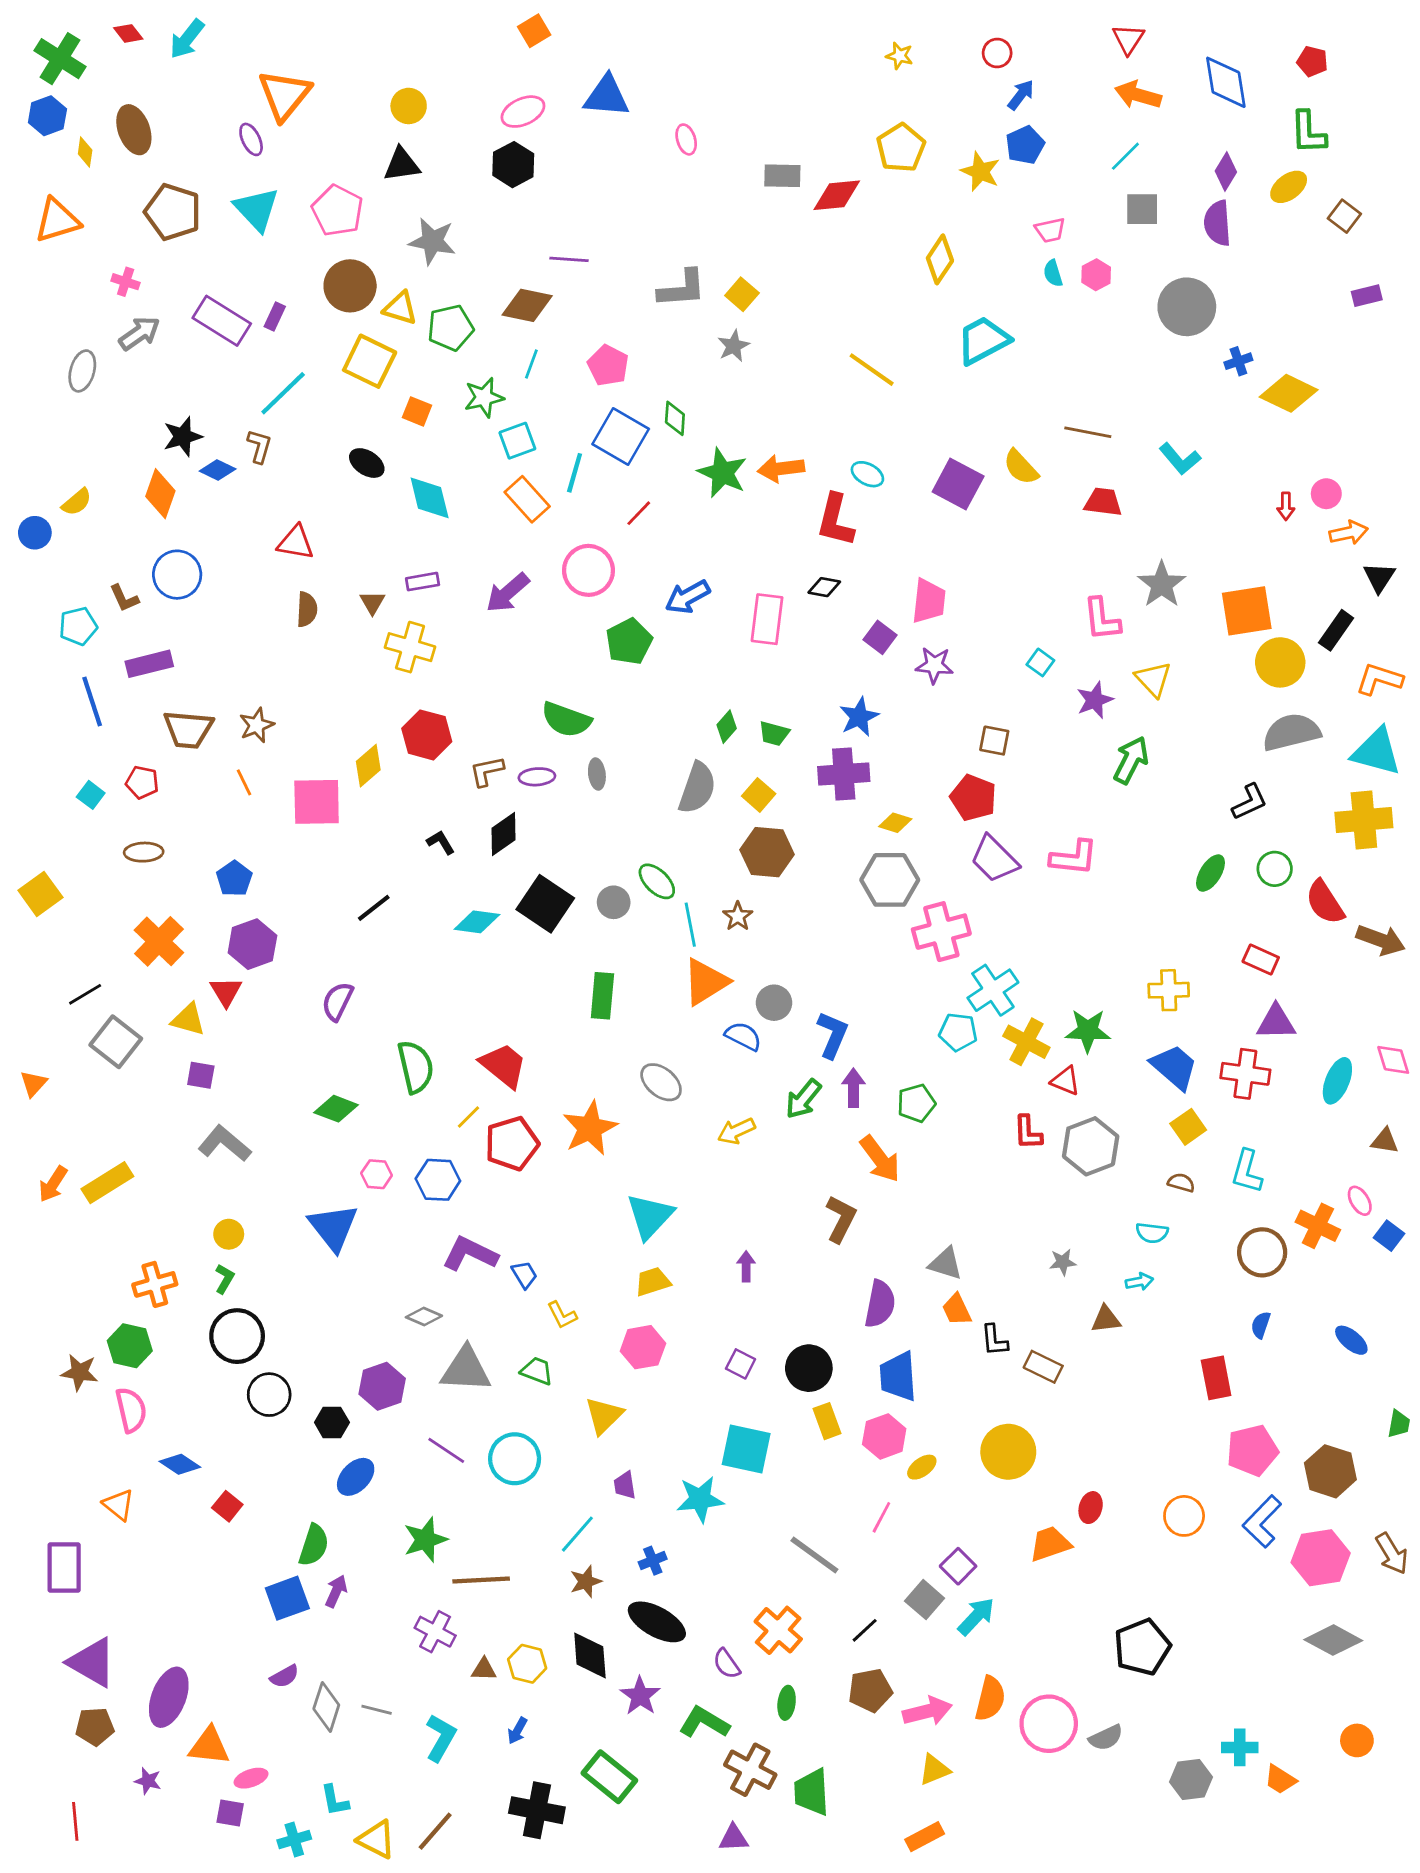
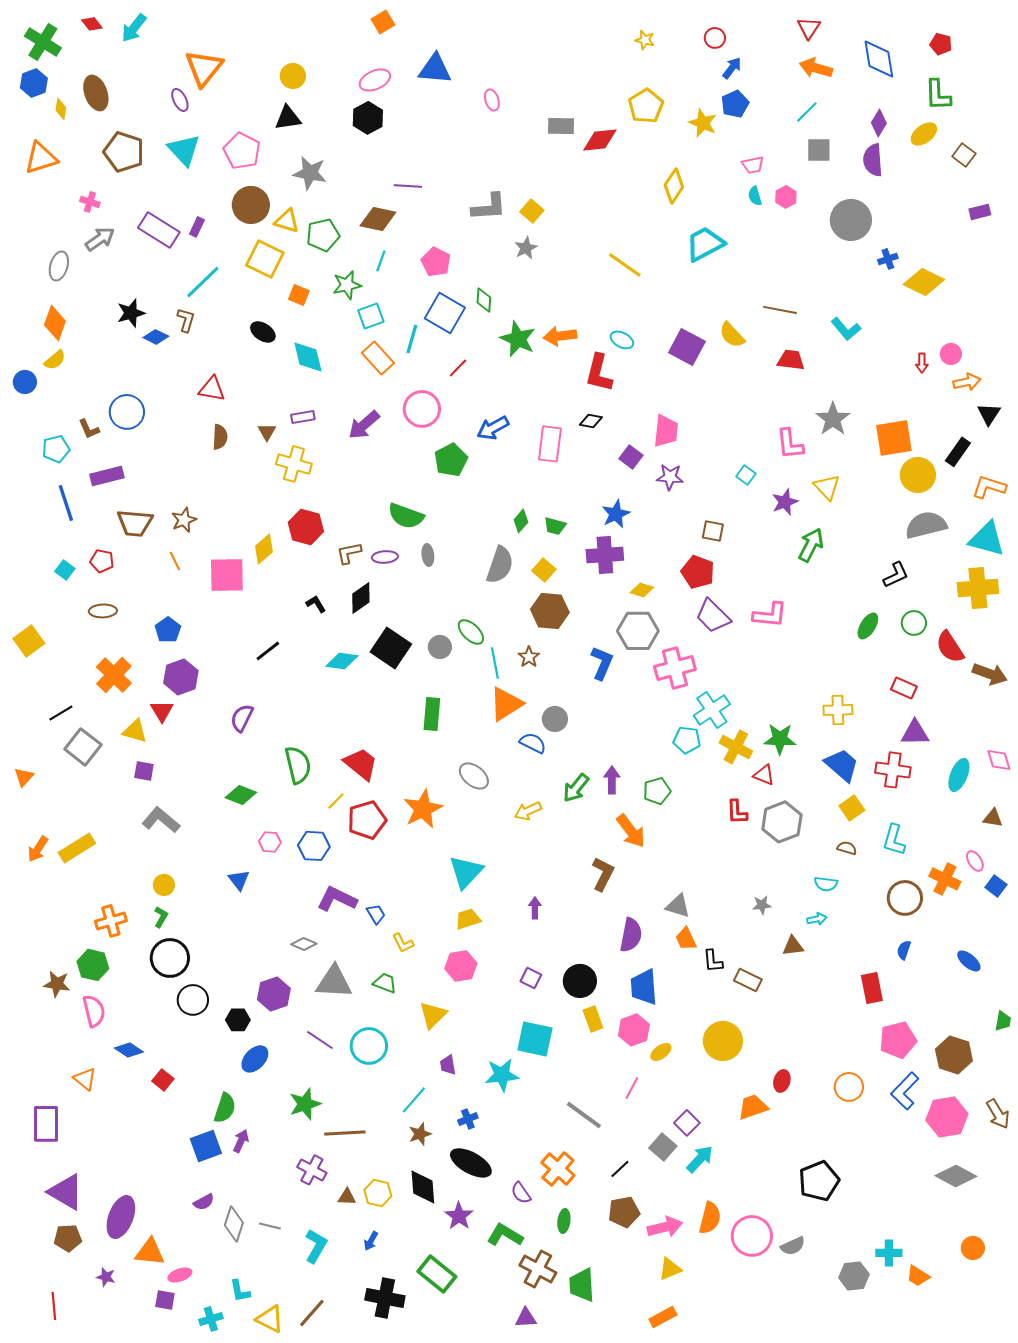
orange diamond: (160, 494) -> (55, 323), moved
blue L-shape: (833, 1035) -> (602, 663), moved
blue triangle: (333, 1227) -> (239, 880), size x0.6

